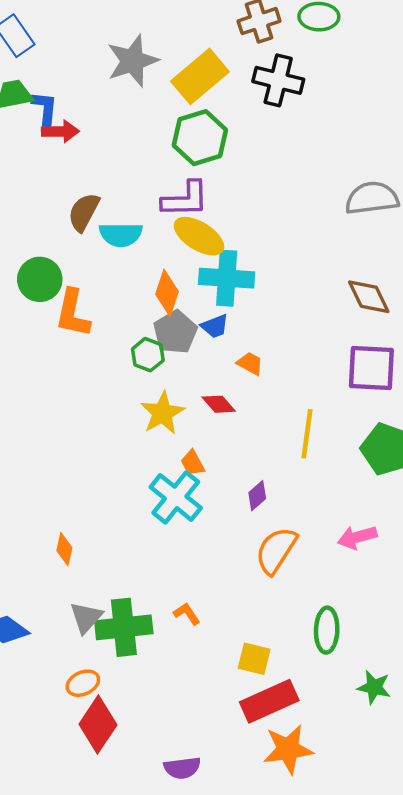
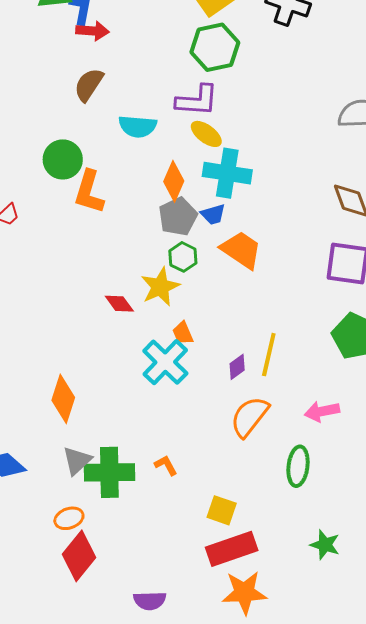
brown semicircle: (84, 212) -> (89, 85), moved
yellow ellipse: (199, 236) -> (206, 134), size x0.7
green hexagon: (148, 355) -> (183, 257), moved
orange trapezoid: (250, 363) -> (241, 250), size x1.8
red diamond: (219, 404) -> (119, 304), moved
yellow line: (307, 434) -> (269, 355), moved
orange diamond: (64, 549) -> (63, 399), size x1.6
green ellipse: (327, 630) -> (298, 466), moved

